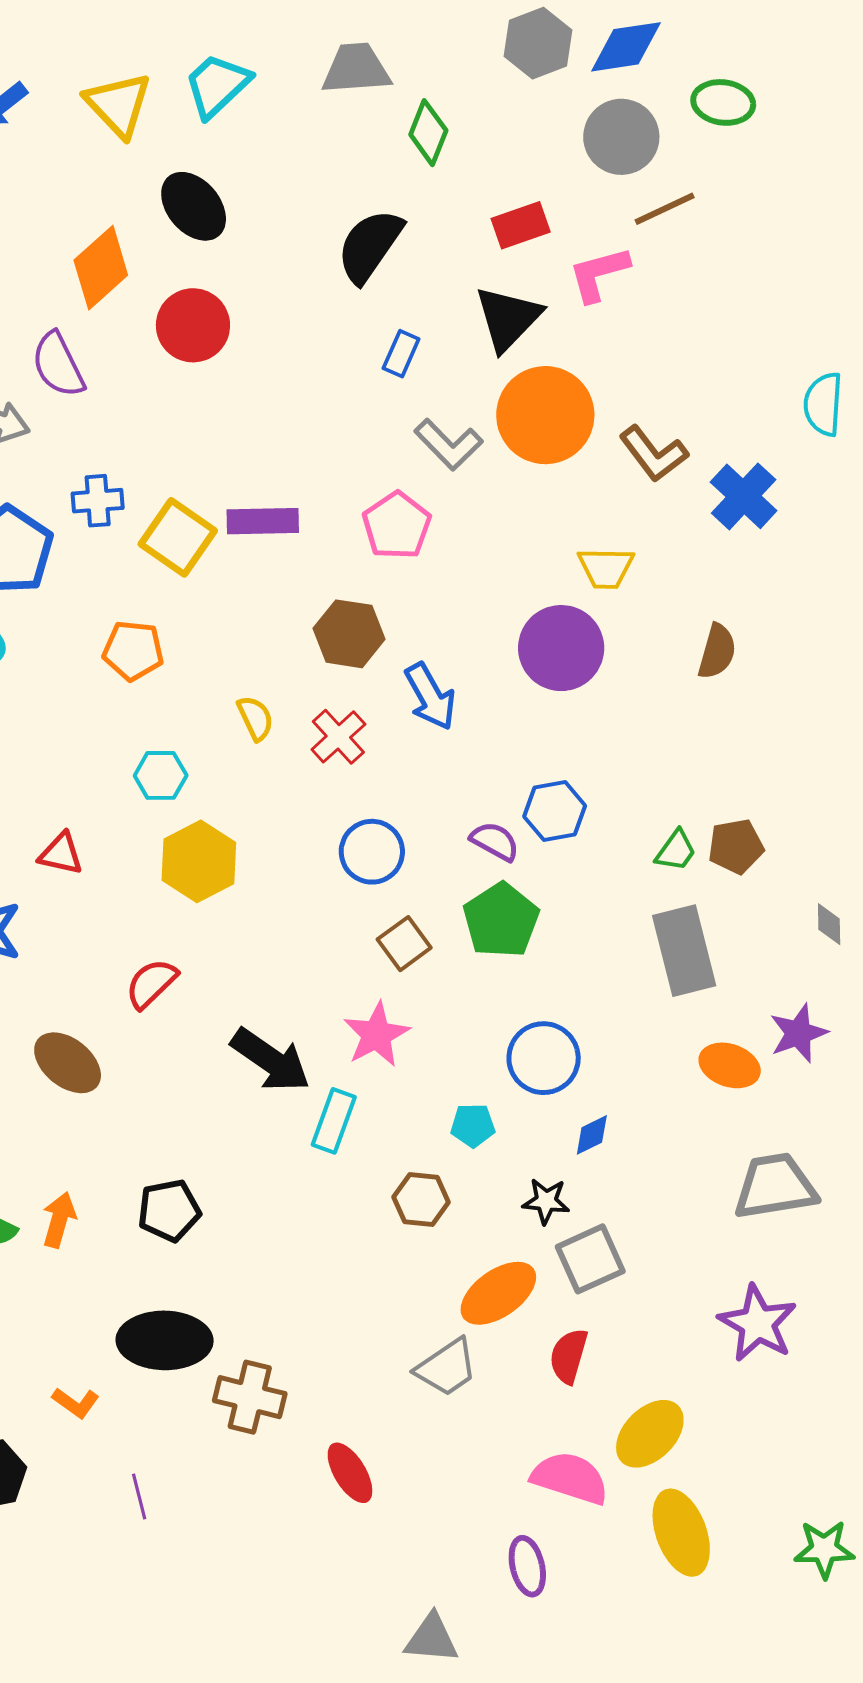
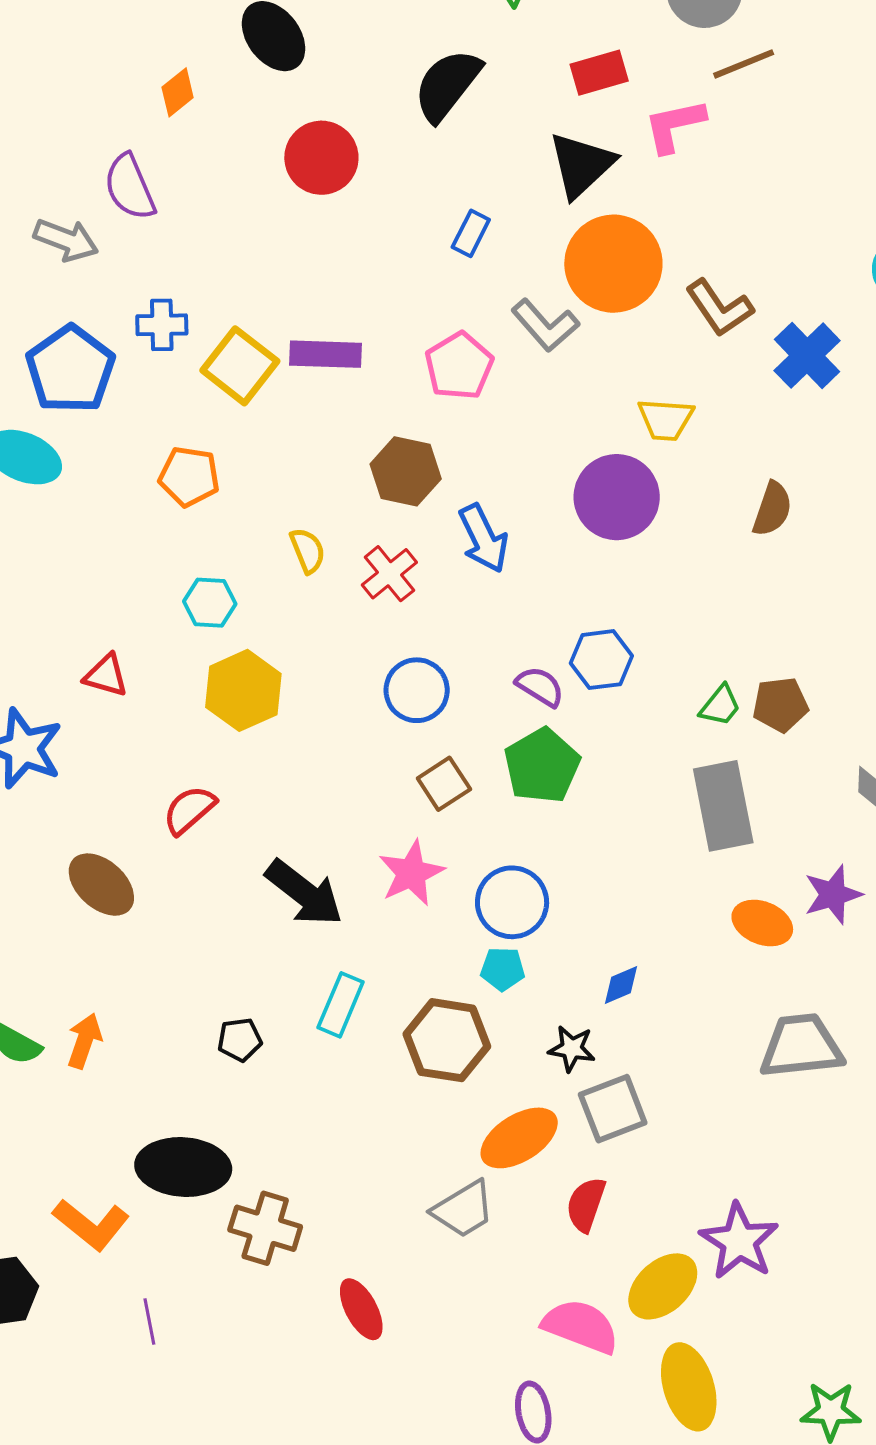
orange diamond: (101, 268) -> (178, 92), size x0.6
red circle: (193, 325) -> (321, 158), moved
blue rectangle: (401, 354) -> (471, 233), moved
gray L-shape: (448, 444) -> (545, 325), moved
blue circle: (544, 1058) -> (512, 902), moved
cyan rectangle: (334, 1121) -> (341, 1005), moved
brown hexagon: (421, 1200) -> (447, 1040), size x1.5
black pentagon: (169, 1210) -> (240, 1040), moved, size x0.7
purple star: (757, 1323) -> (739, 1241), moved
orange L-shape: (76, 1403) -> (91, 1224), size x1.6

